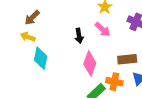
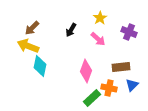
black arrow: (79, 36) -> (71, 30), moved, turned 40
yellow arrow: (28, 37) -> (28, 46), size x1.5

